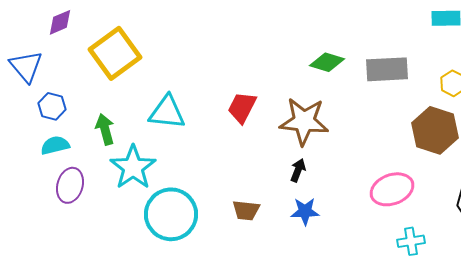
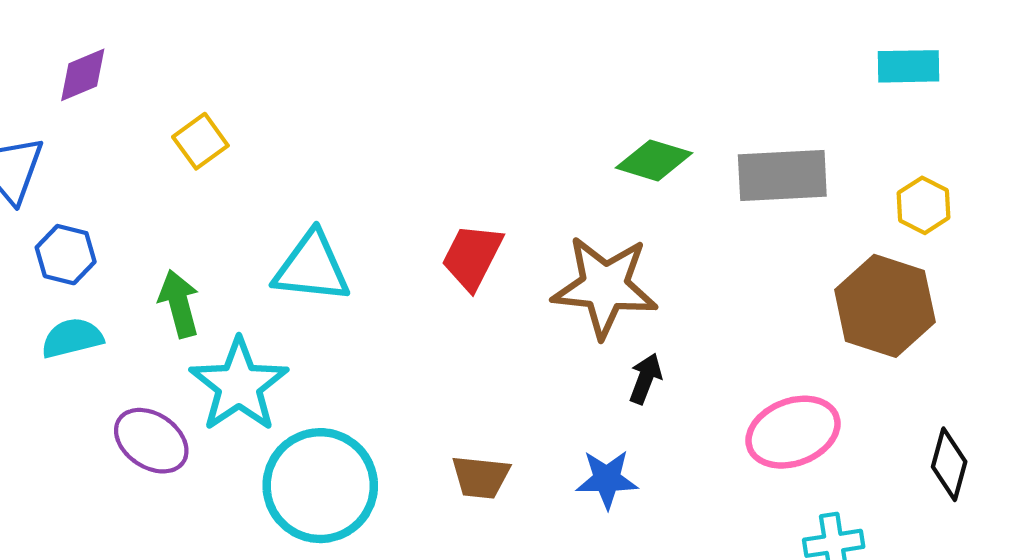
yellow square: (115, 53) -> (200, 141), size x0.5
black arrow: (298, 170) -> (645, 379), moved
purple ellipse: (70, 185) -> (151, 441), moved, turned -72

